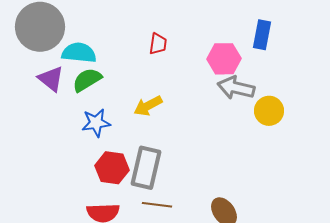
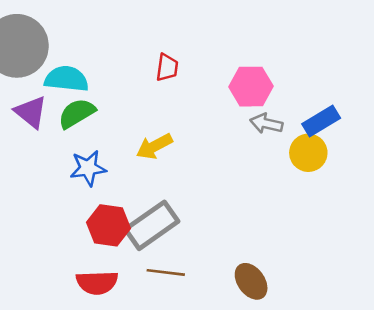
blue rectangle: (262, 35) -> (321, 121), moved, turned 48
gray arrow: (236, 88) -> (266, 123), size x0.7
gray rectangle: (146, 168) -> (152, 225), turned 42

